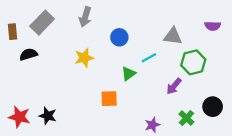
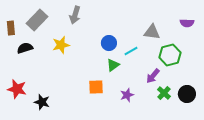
blue circle: (119, 37) -> (109, 43), moved
yellow star: (84, 58) -> (61, 45), moved
red star: (19, 117) -> (17, 89), moved
green cross: (186, 118) -> (164, 93), moved
purple star: (152, 125) -> (127, 95), moved

